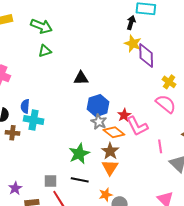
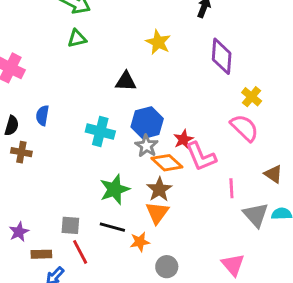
yellow star: (133, 44) -> (158, 42), moved
cyan cross: (34, 120) -> (100, 132), moved
orange star: (106, 195) -> (140, 242), moved

